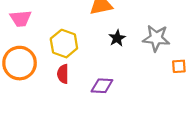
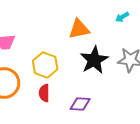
black star: (117, 38) -> (94, 60), size x1.8

